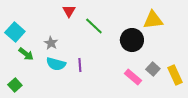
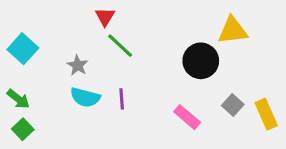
green line: (94, 26) -> (120, 46), moved
green arrow: (26, 54) -> (18, 99), moved
pink rectangle: (133, 77) -> (187, 117), moved

